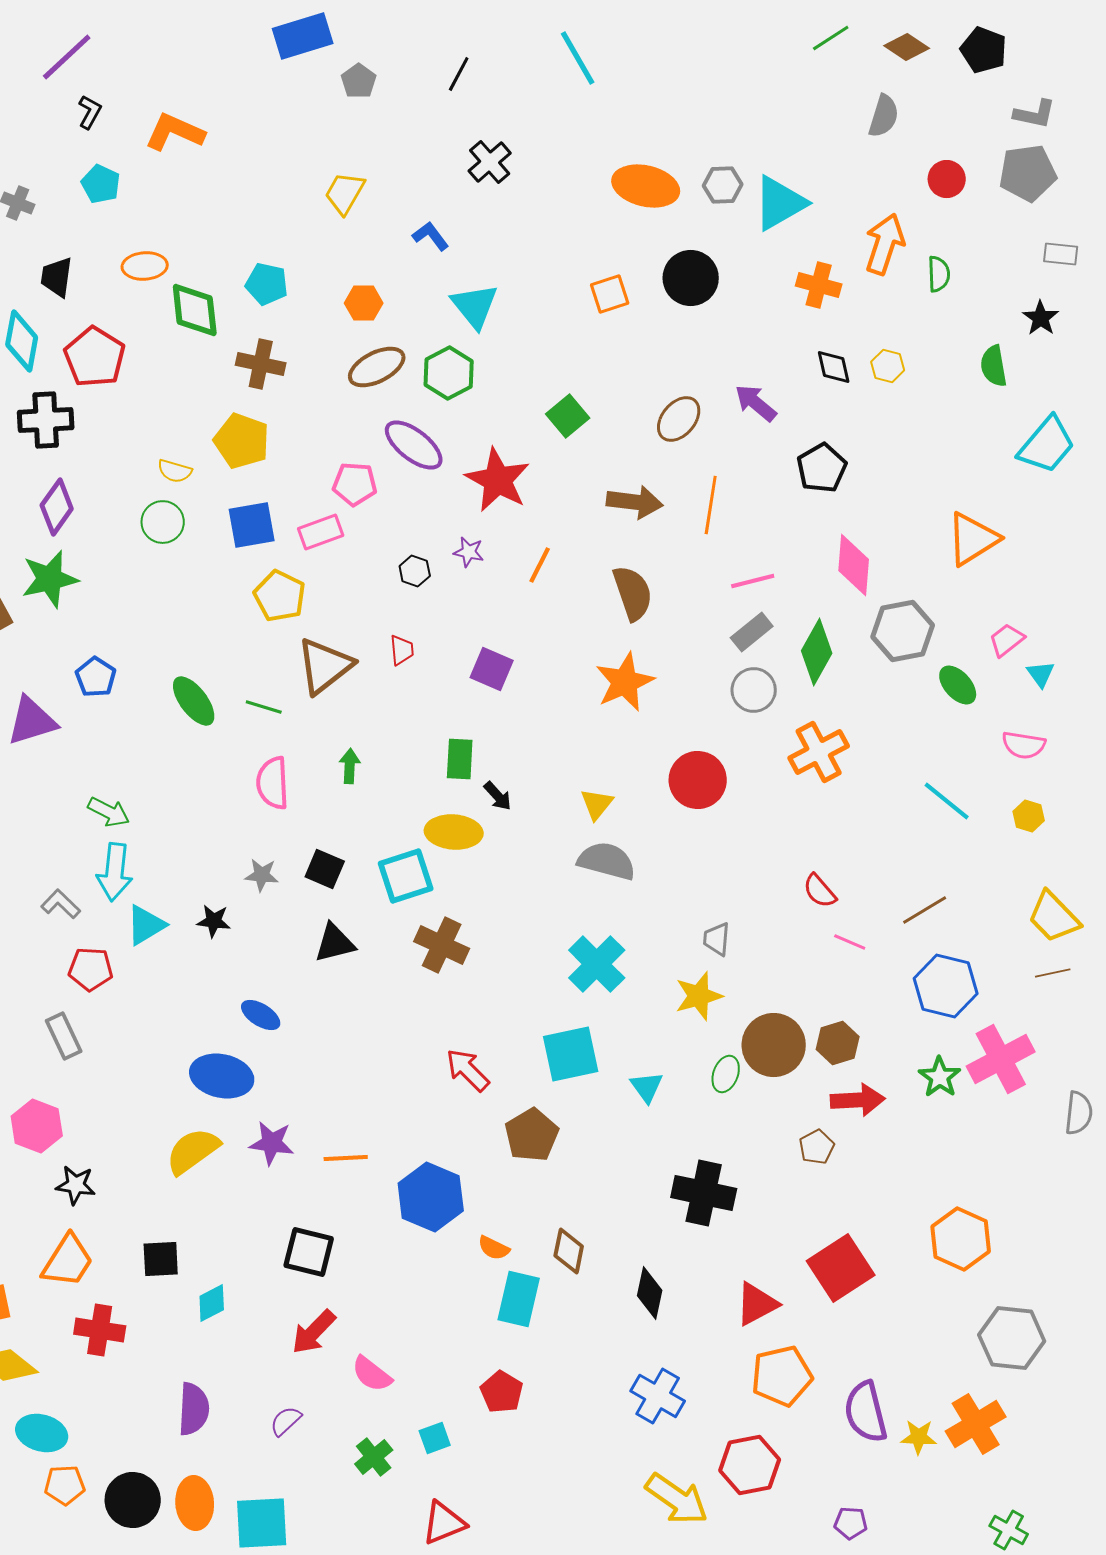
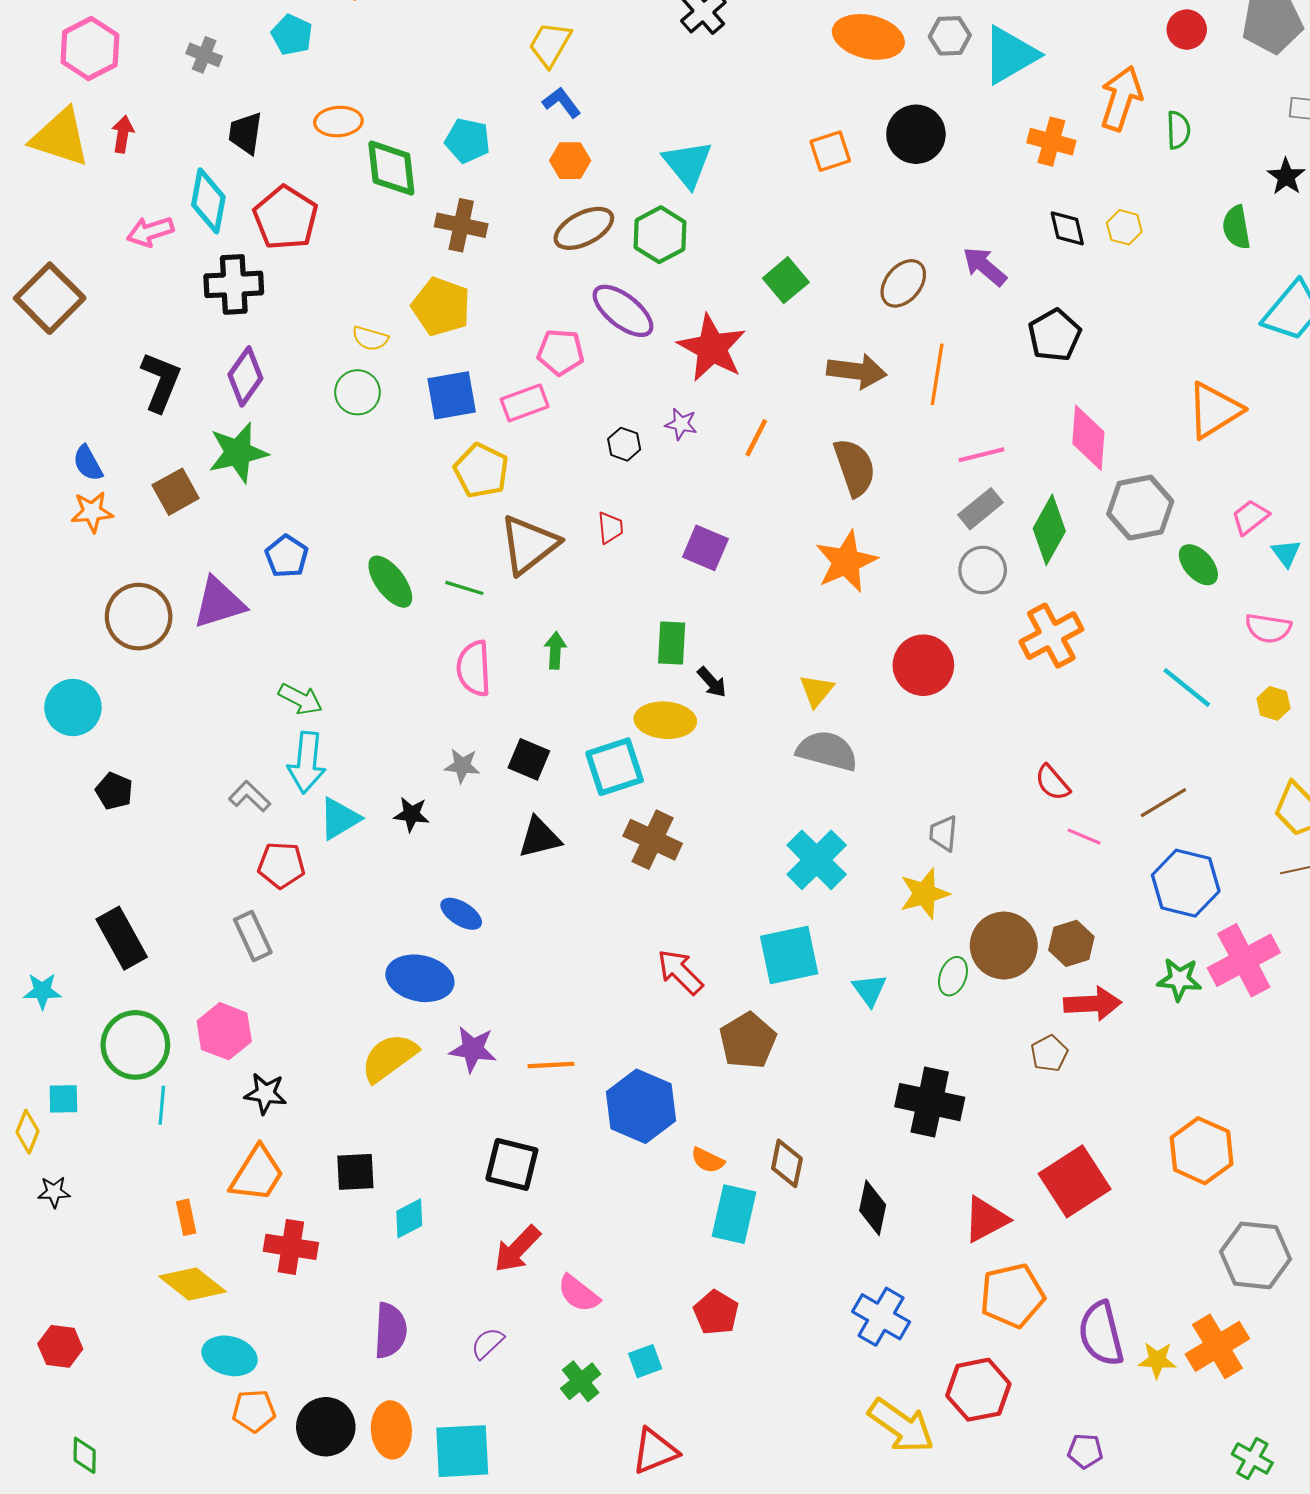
blue L-shape: (431, 236) -> (562, 103), moved
green star: (940, 1077) -> (1179, 979), turned -30

